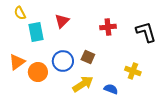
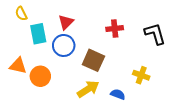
brown square: (88, 57) -> (93, 60), size x1.5
blue circle: (63, 61) -> (64, 45), moved
orange triangle: (17, 62) -> (18, 66), turned 48

